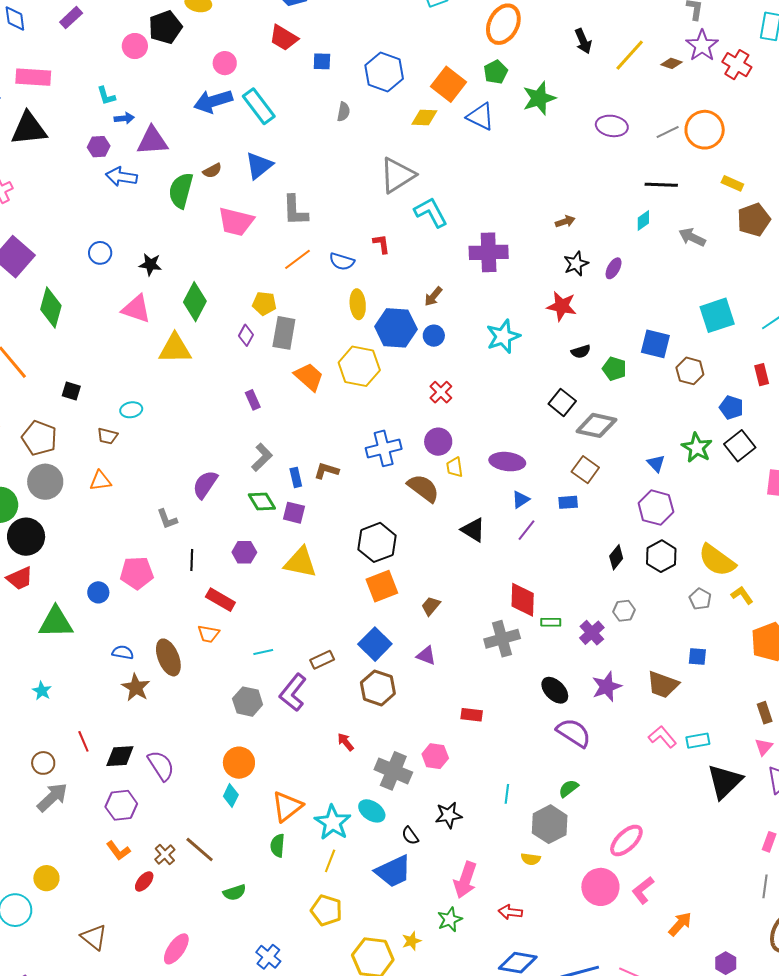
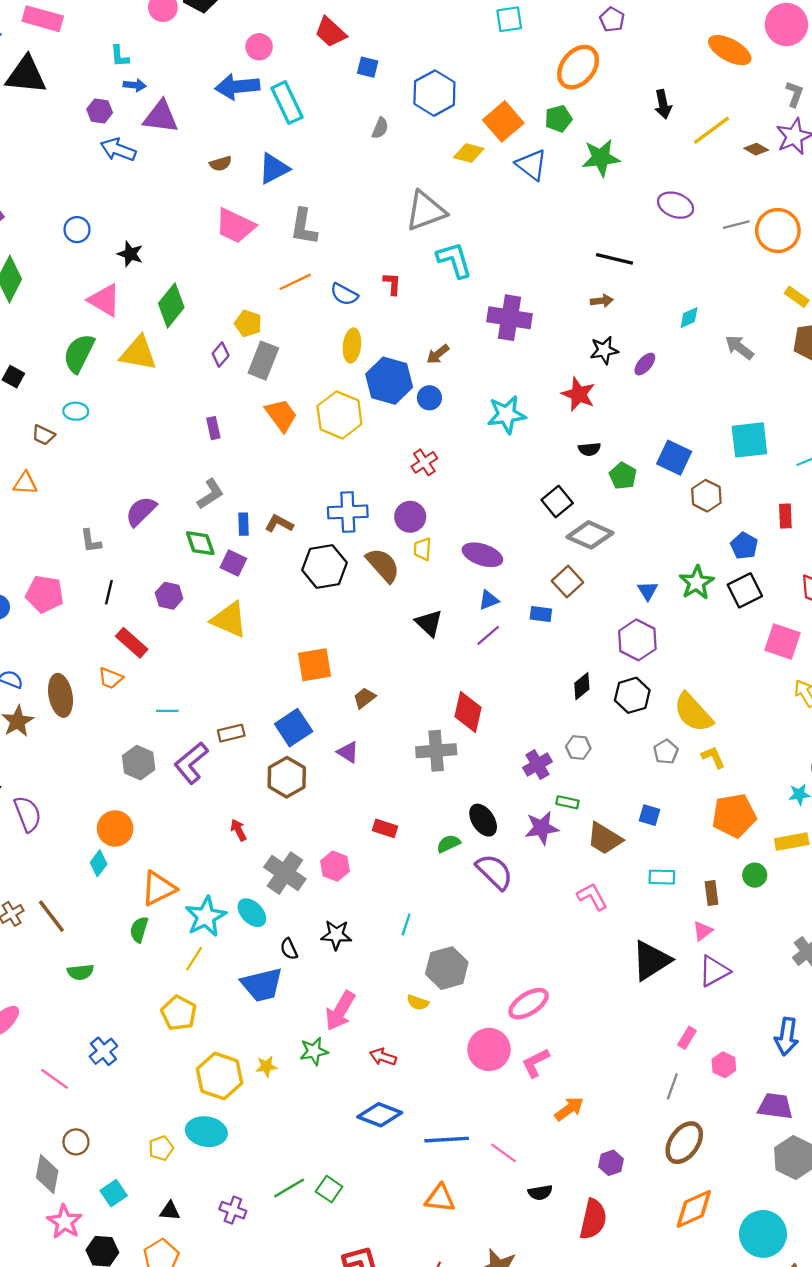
black line: (661, 185) -> (615, 259), moved
green semicircle: (181, 190) -> (79, 353), moved
black hexagon: (377, 542) -> (324, 566), moved
green rectangle: (551, 622) -> (567, 802), moved
cyan rectangle: (698, 741) -> (662, 877), moved
green semicircle: (569, 788) -> (448, 844), moved

